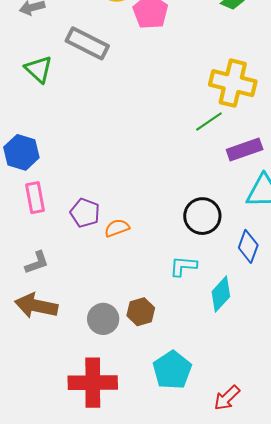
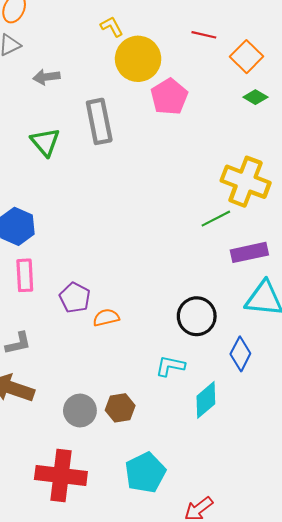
gray rectangle: (87, 43) -> (99, 121), turned 45

